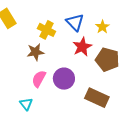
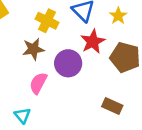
purple circle: (64, 79) -> (68, 63), moved
brown rectangle: (97, 98) -> (112, 106), size x0.7

